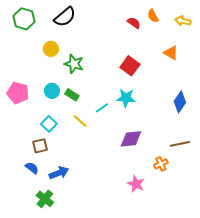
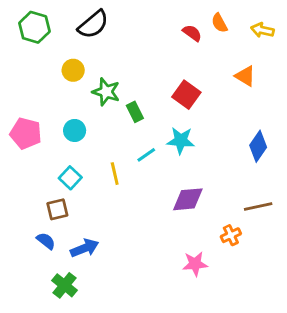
green rectangle: (72, 95) -> (135, 112), moved, turned 32
yellow line: (80, 121) -> (115, 174), turned 35
pink star: (136, 184) -> (195, 264), turned -30

